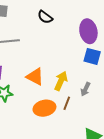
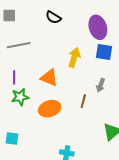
yellow arrow: (61, 81) -> (74, 57), moved
orange ellipse: (44, 108) -> (50, 109), moved

